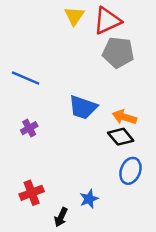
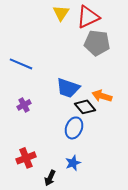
black diamond: (121, 137) -> (85, 107), moved
blue ellipse: (130, 171) -> (74, 128), moved

